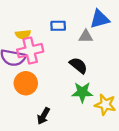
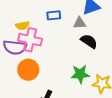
pink cross: (30, 51) -> (30, 40), turned 30
black semicircle: (78, 65) -> (89, 41), moved

